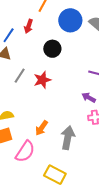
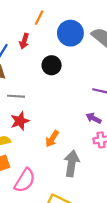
gray line: (20, 76) -> (16, 96), turned 63
red star: (42, 80) -> (20, 121), moved
orange arrow: (41, 128) -> (52, 139), moved

